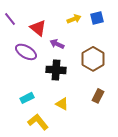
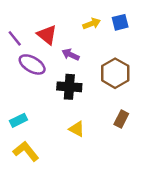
purple line: (10, 19) -> (15, 38), moved
cyan rectangle: (27, 98) -> (18, 120), moved
yellow L-shape: (38, 122) -> (26, 151), moved

